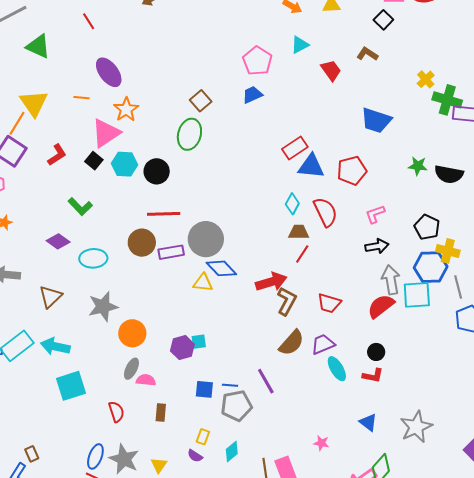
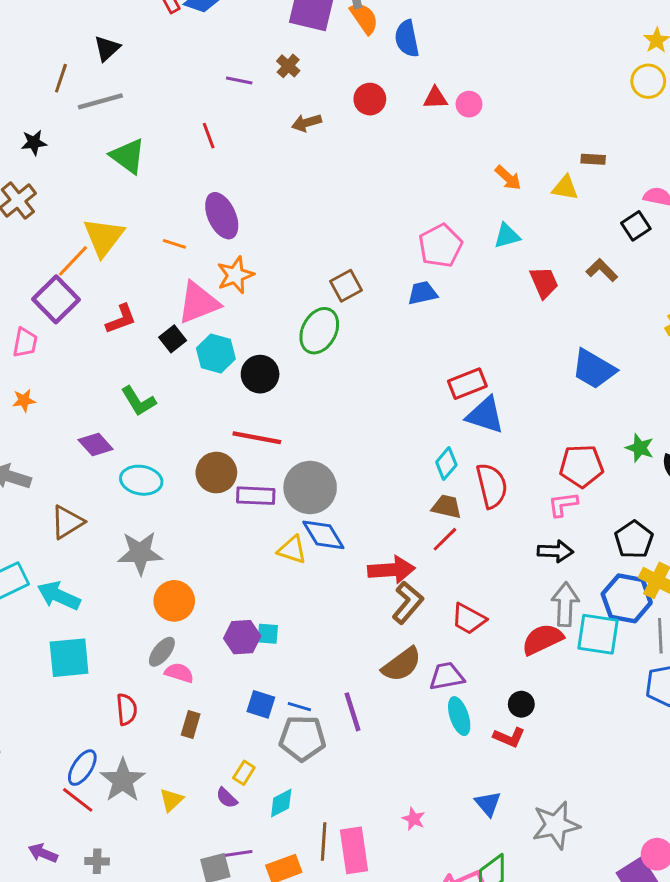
red pentagon: (352, 171) -> (581, 466), moved

